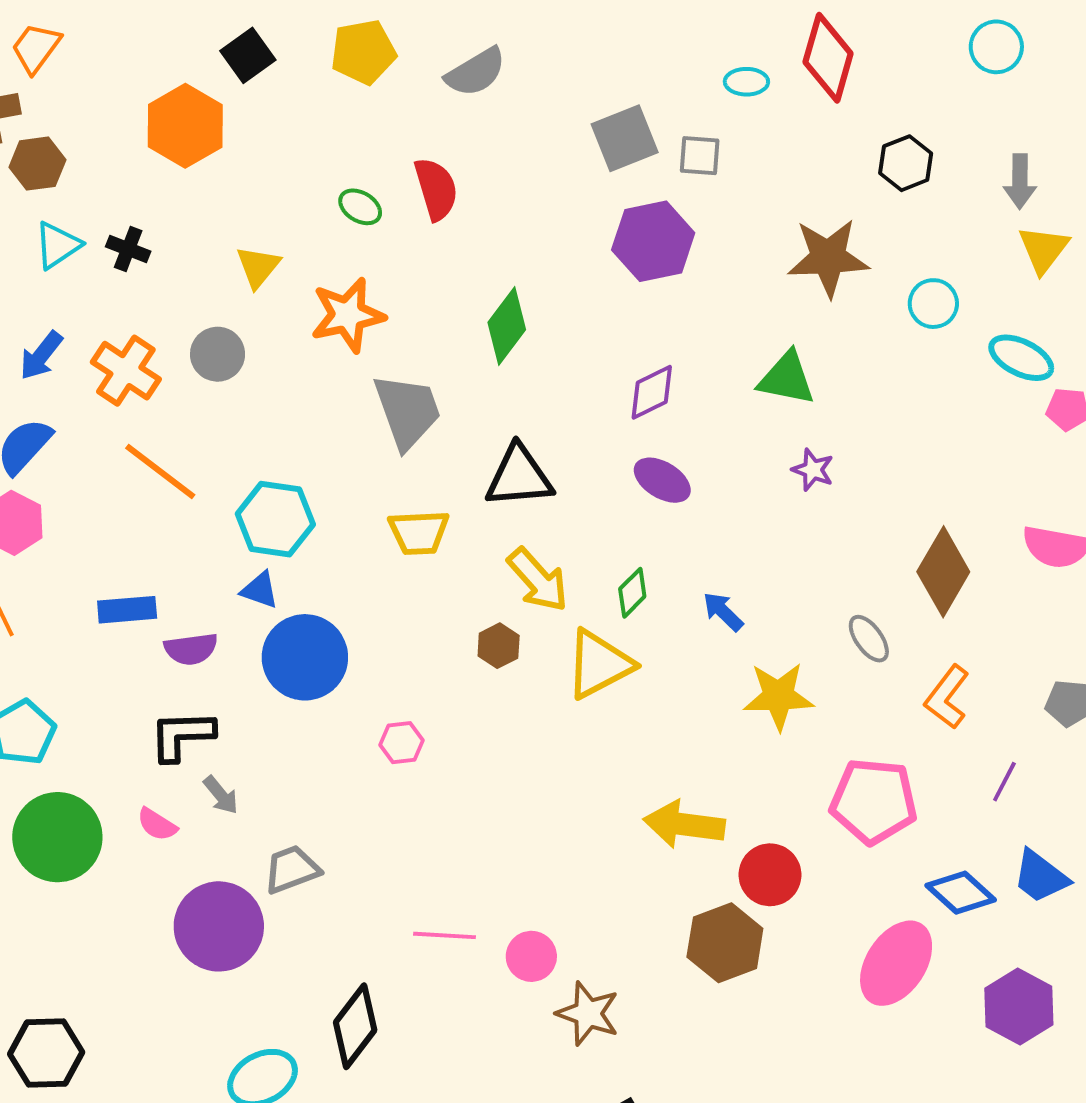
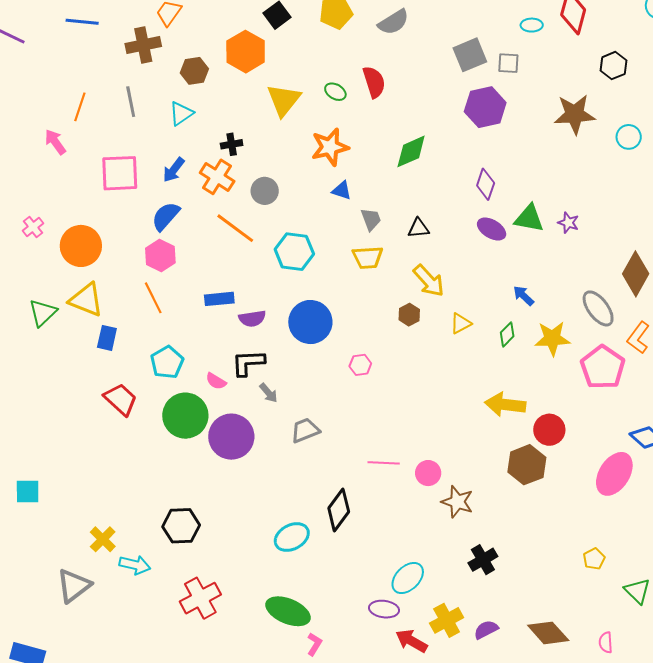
brown hexagon: (37, 164) -> (194, 71), moved
black cross: (128, 249) -> (232, 144), moved, turned -30
yellow triangle: (258, 267) -> (284, 100), moved, size x1.5
green diamond: (507, 326) -> (411, 151), turned 30
gray circle: (218, 354) -> (265, 191), moved
green triangle: (787, 378) -> (529, 218), moved
purple diamond: (652, 392) -> (486, 184), turned -44
gray trapezoid: (407, 411) -> (371, 219), moved, size x0.6
black triangle: (519, 477) -> (418, 228), size x0.6
blue triangle: (260, 590) -> (342, 191), moved
green diamond: (632, 593) -> (507, 334), moved
gray ellipse: (869, 639) -> (598, 308), size x1.5
yellow triangle: (599, 664) -> (461, 323), size x0.6
pink pentagon: (874, 801) -> (603, 367), moved, turned 30
pink semicircle: (157, 824) -> (216, 381), moved
purple circle: (219, 926) -> (231, 437), moved

